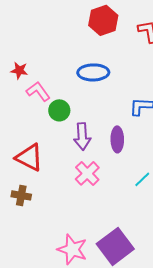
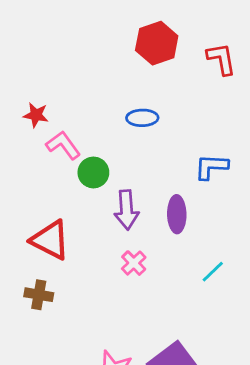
blue ellipse: (93, 72) -> (142, 118), size x0.7
pink cross: (87, 173) -> (134, 263), size x0.7

